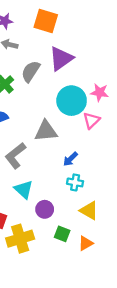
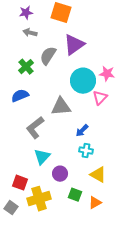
cyan triangle: (24, 189) -> (42, 157), turned 30

